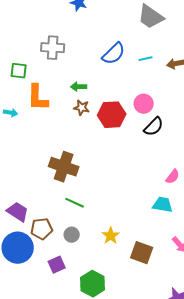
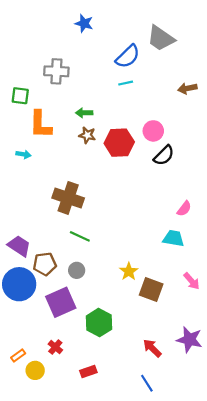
blue semicircle: (114, 54) -> (128, 56), moved
cyan line: (146, 59) -> (126, 83), moved
cyan arrow: (11, 113) -> (23, 154), moved
yellow star: (111, 236) -> (129, 271), moved
purple square: (57, 265) -> (61, 302), size x1.6

